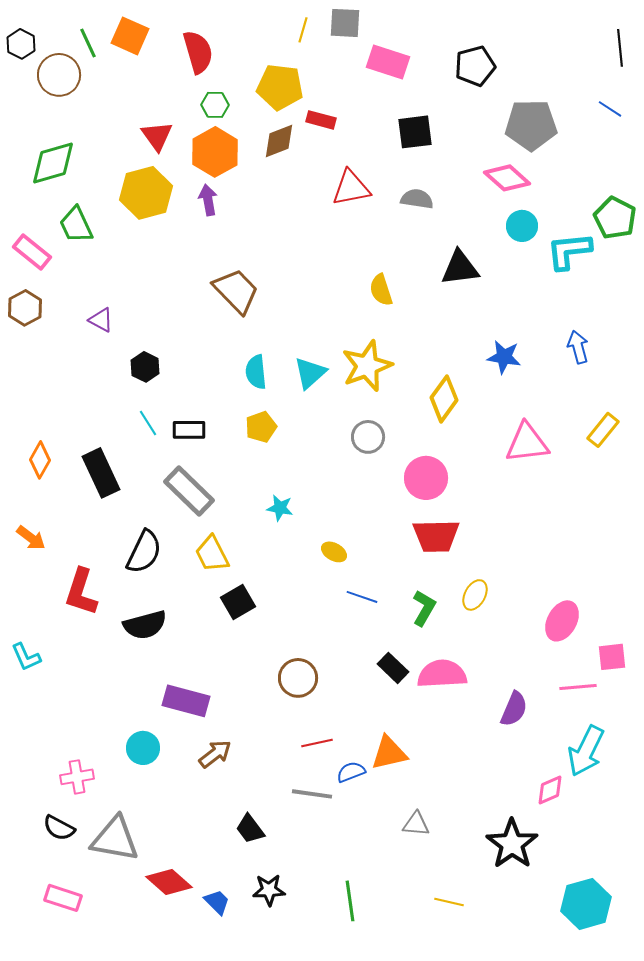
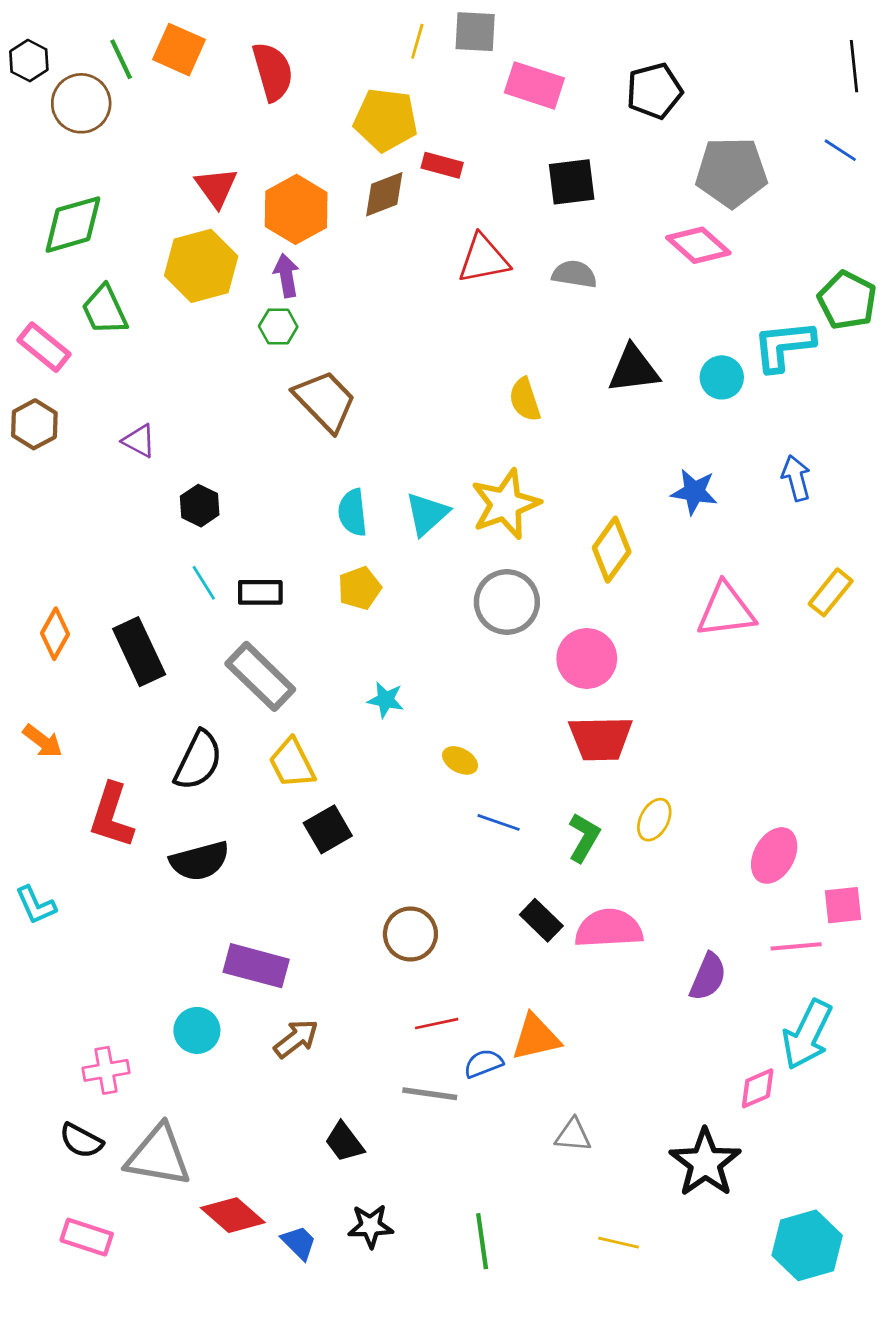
green hexagon: (215, 105) -> (278, 326), moved
cyan circle: (522, 226) -> (722, 377), moved
gray circle: (368, 437) -> (507, 602), size x1.4

